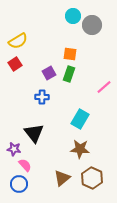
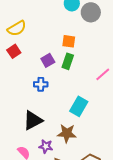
black triangle: (34, 133) -> (33, 120), turned 40
purple star: (14, 149) -> (46, 146), moved
brown star: (80, 149) -> (67, 133), moved

